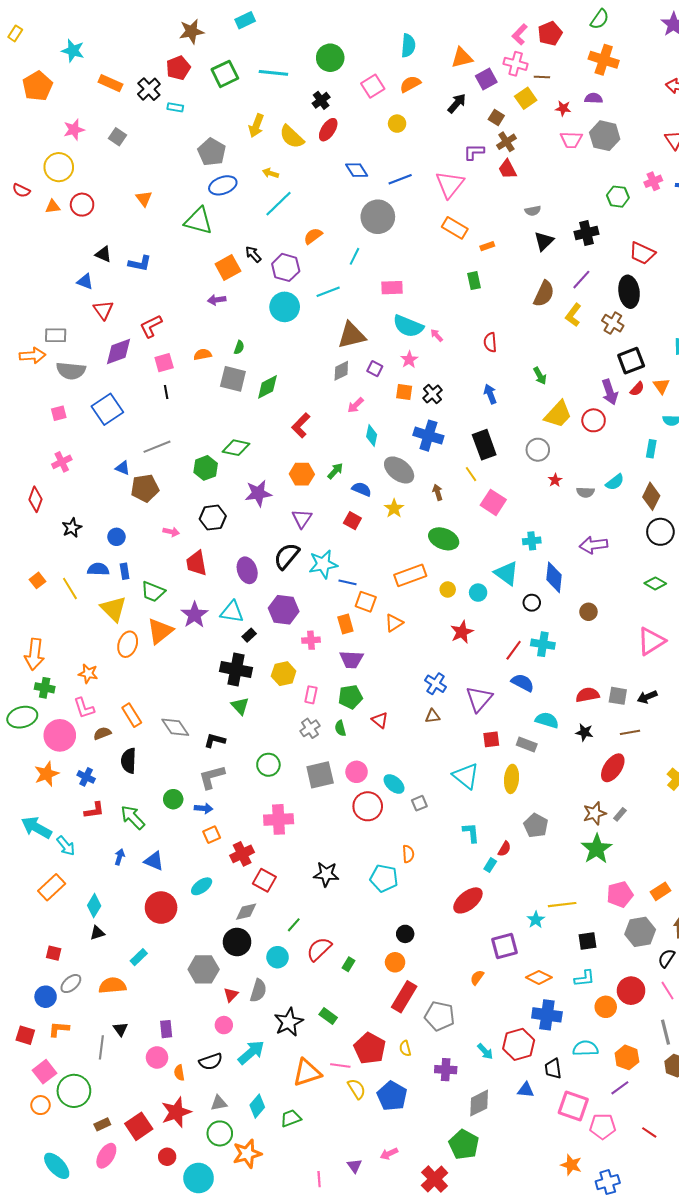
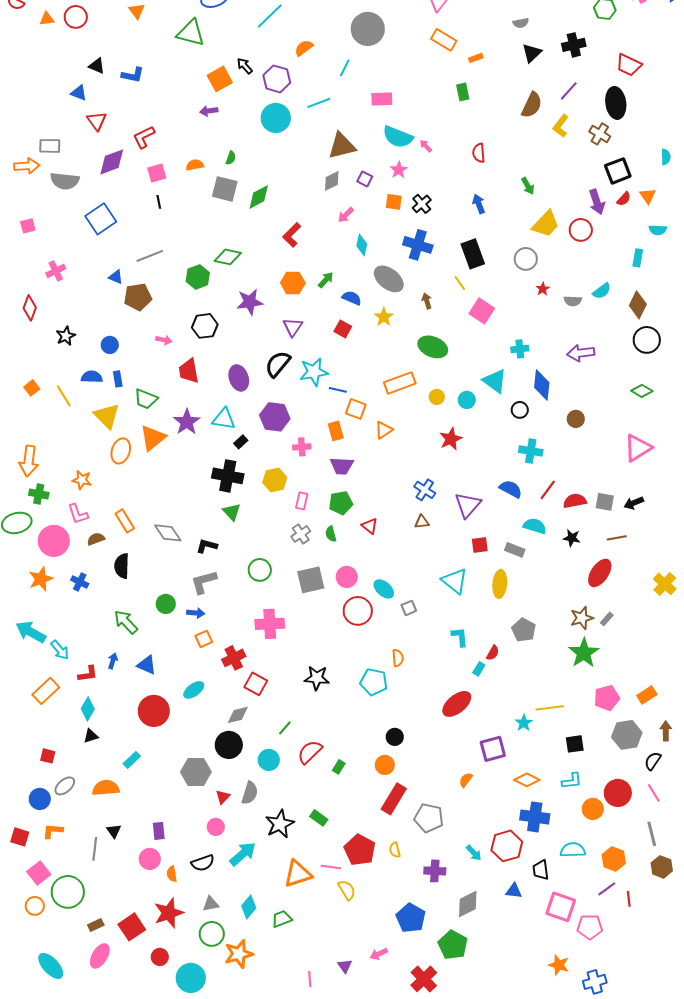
pink square: (59, 413) -> (28, 226), moved
red line: (514, 650) -> (548, 490), moved
red L-shape: (94, 810) -> (88, 674), moved
blue pentagon: (392, 1096) -> (411, 918), moved
red line: (649, 1132) -> (629, 899), moved, turned 49

